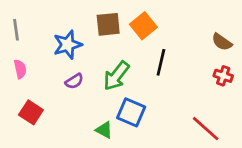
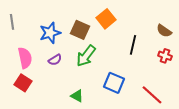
brown square: (108, 24) -> (80, 30), moved, turned 30
black line: (161, 62) -> (133, 45), moved
pink semicircle: (20, 69) -> (25, 58), moved, size x1.5
blue square: (131, 112) -> (114, 83), moved

